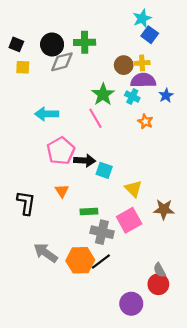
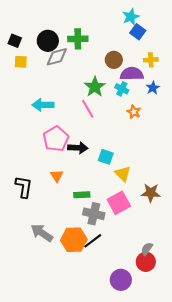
yellow cross: (142, 63) -> (151, 60), moved
cyan square: (104, 170) -> (106, 157), moved
gray semicircle: (159, 270) -> (147, 249), turned 64

